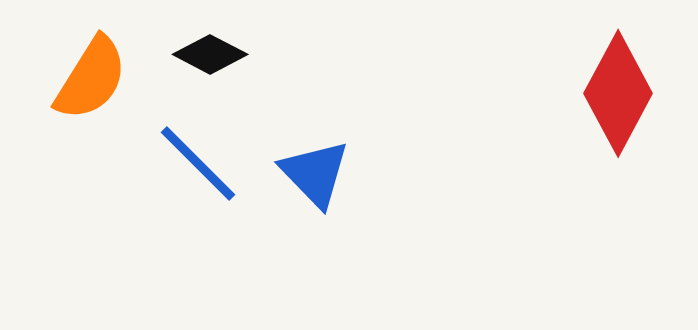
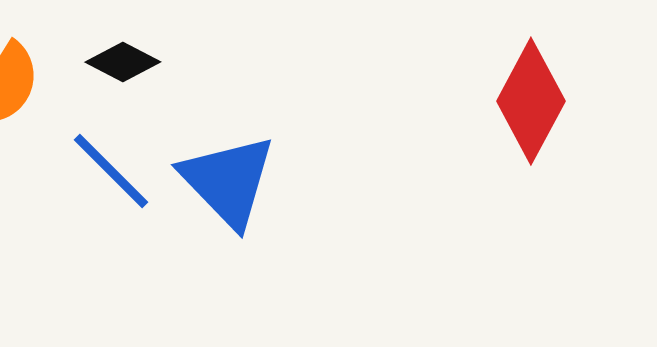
blue triangle: (315, 173) -> (228, 181), size x1.4

